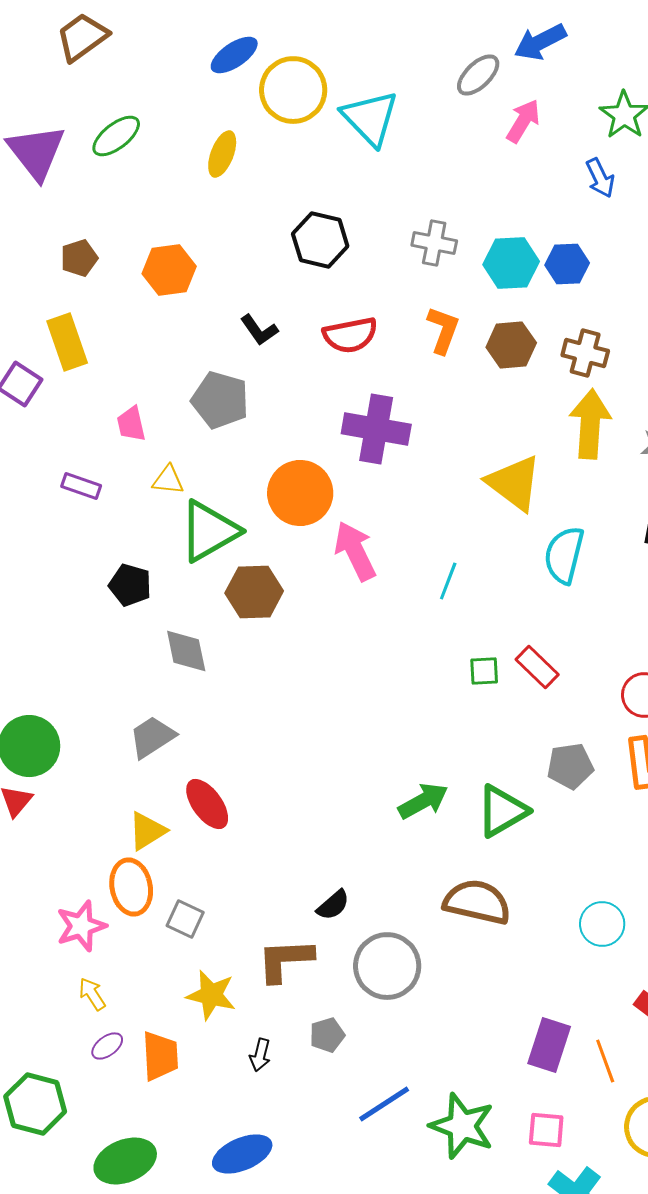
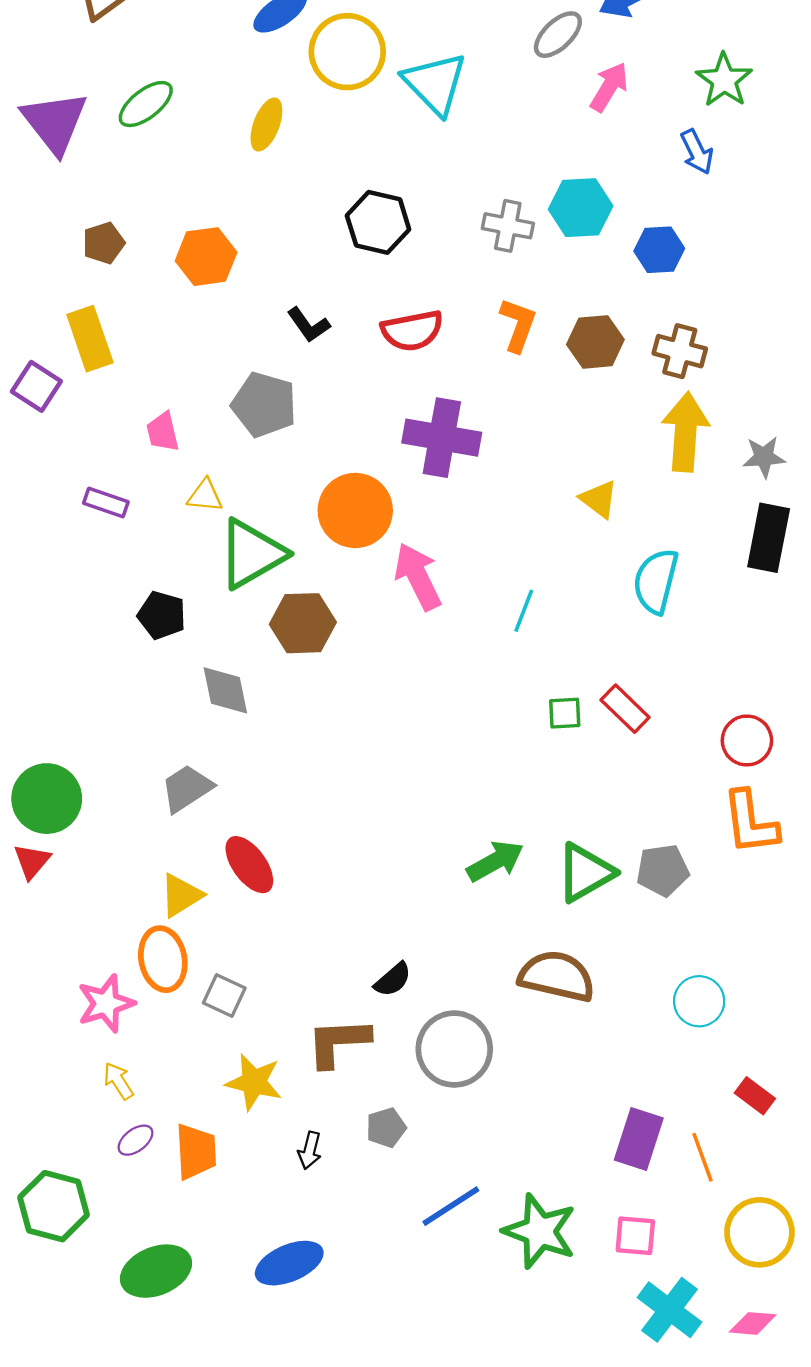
cyan hexagon: (511, 263) -> (581, 208), moved
yellow triangle: (514, 483) -> (599, 499), size x0.6
gray pentagon: (570, 766) -> (663, 870), moved

